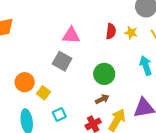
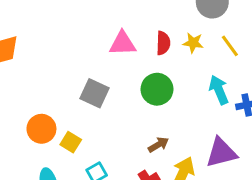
pink triangle: (71, 35) -> (123, 44), moved
green circle: (104, 74) -> (157, 89), moved

